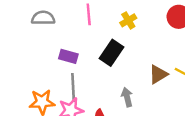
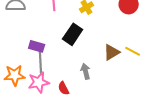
purple rectangle: (68, 56) -> (37, 46), moved

